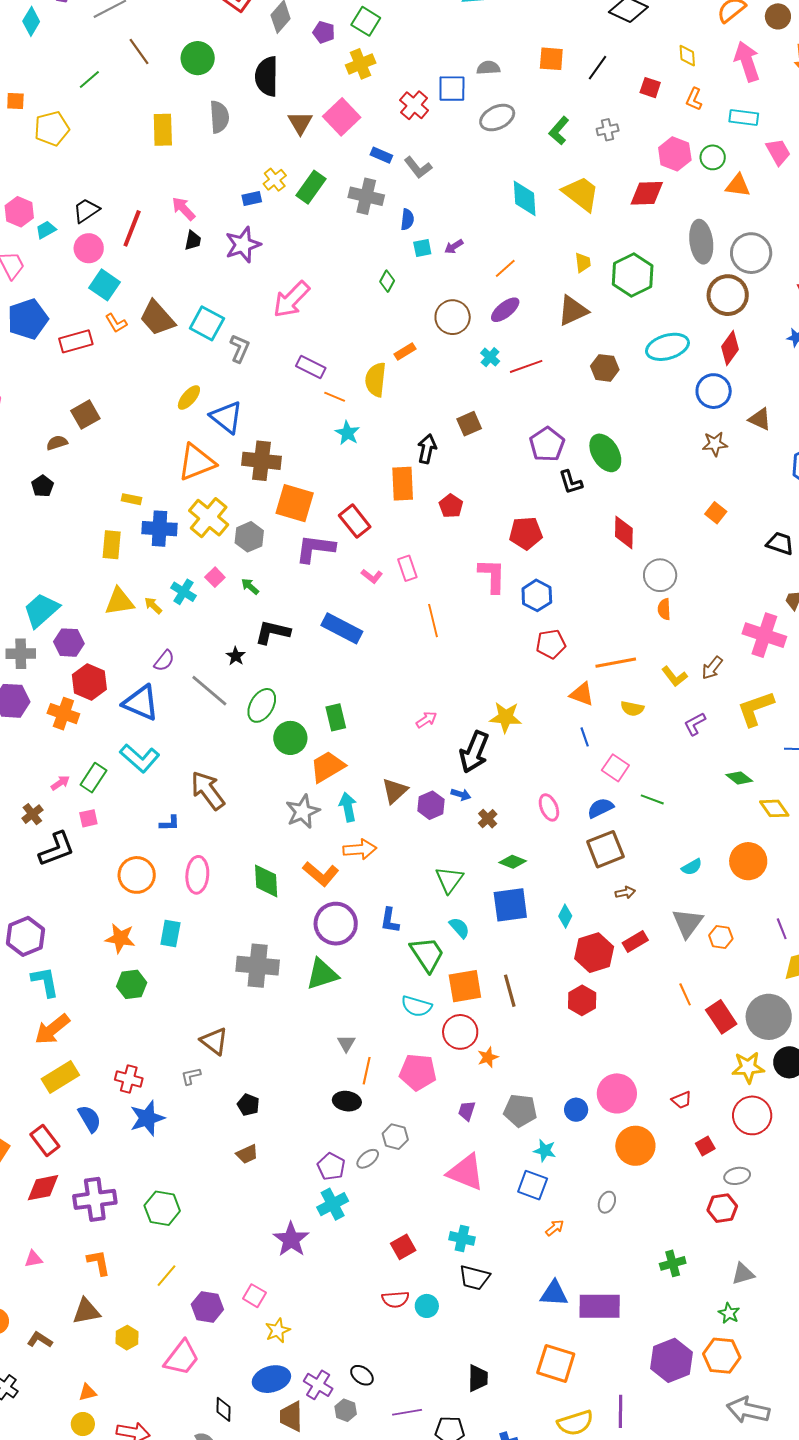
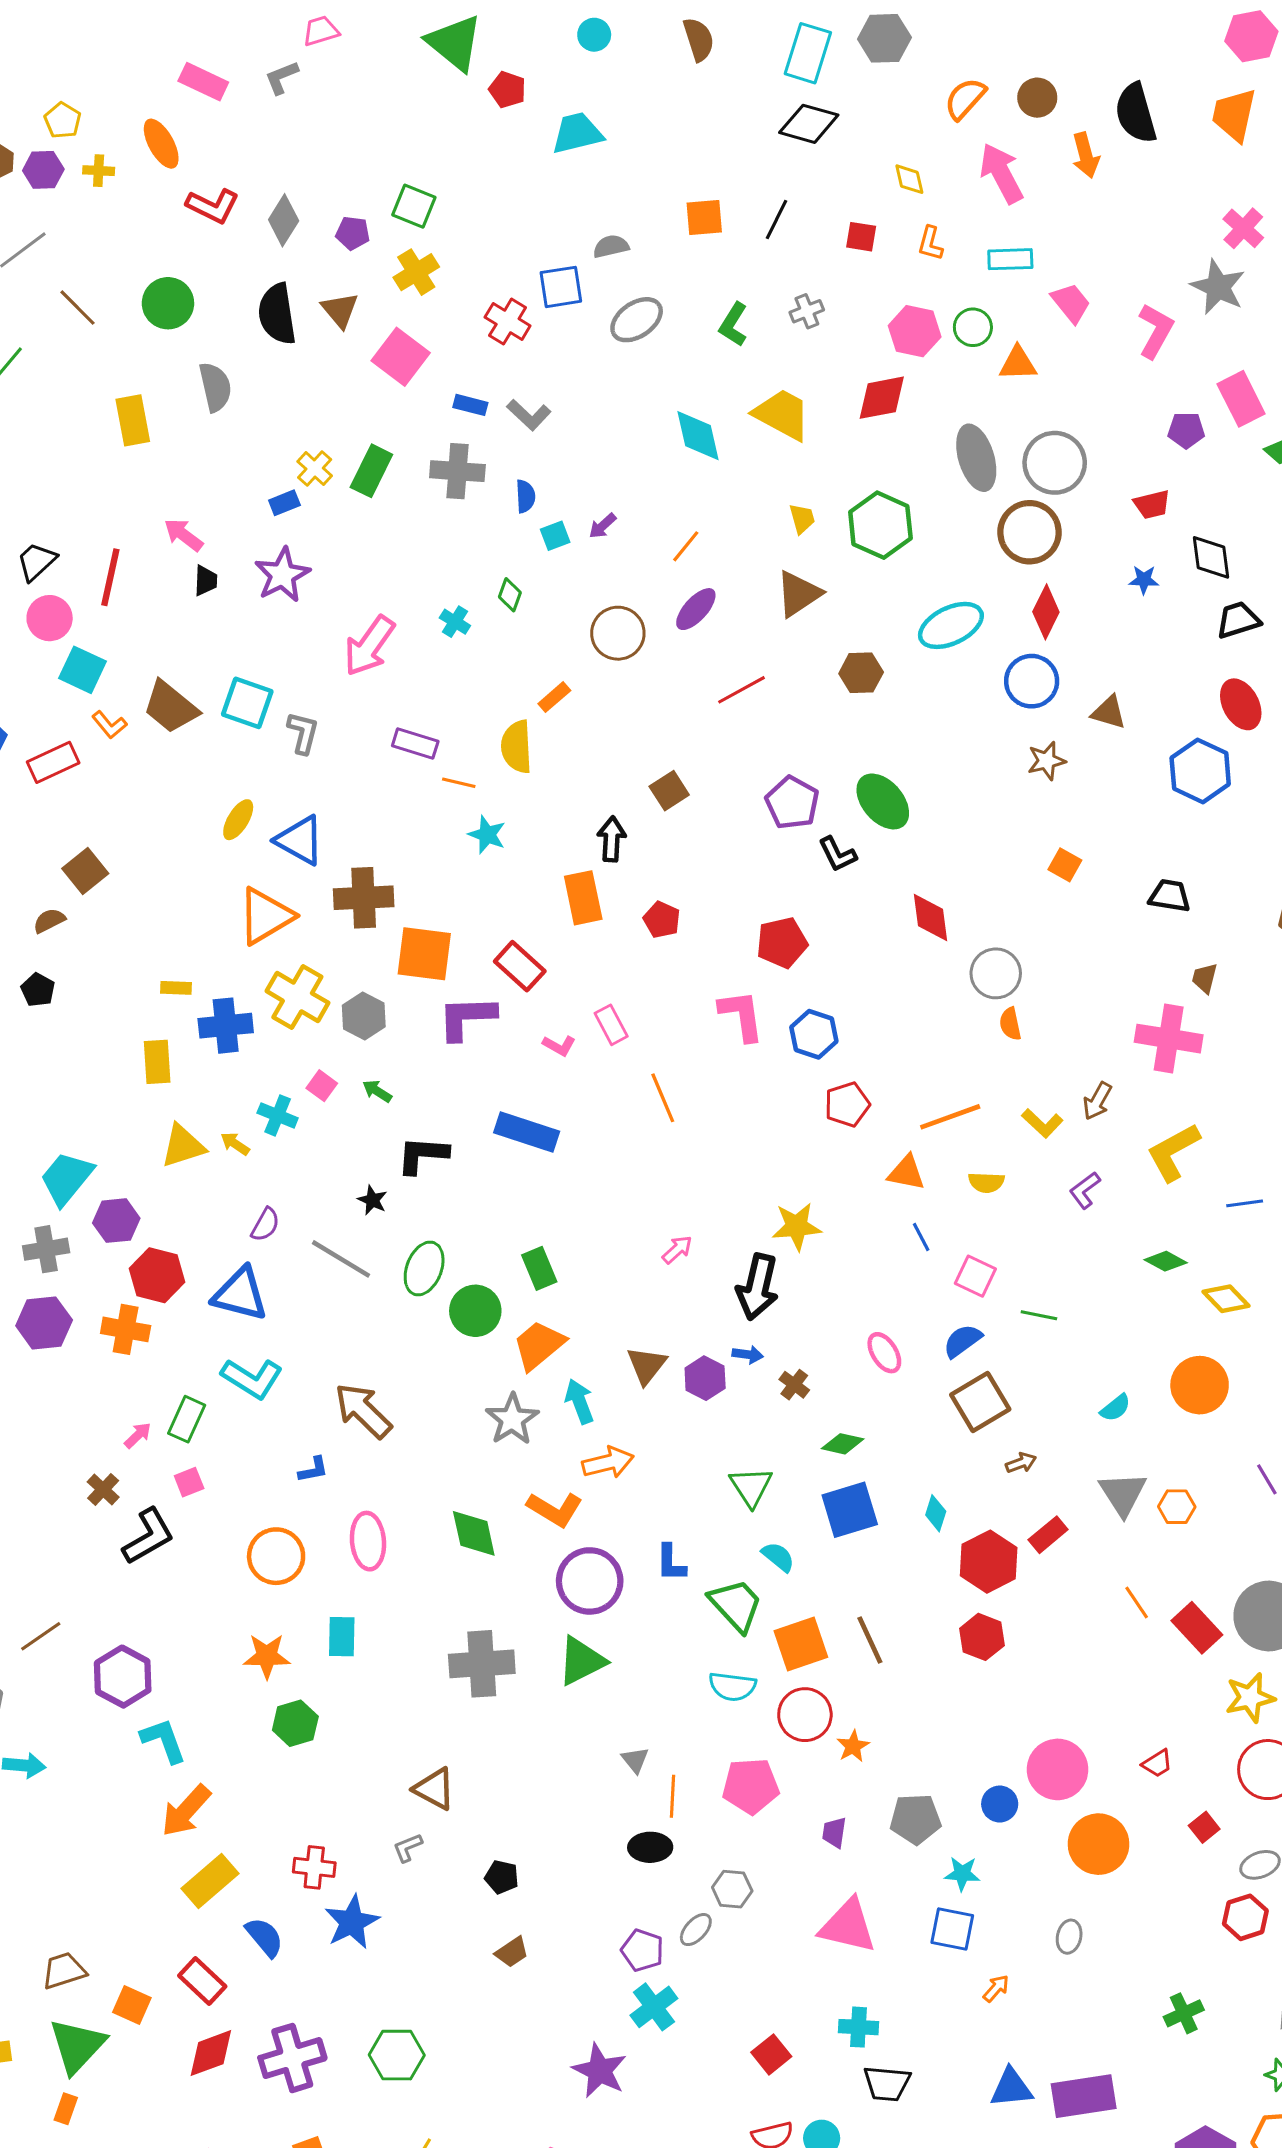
brown triangle: (300, 123) -> (340, 310), moved
cyan cross: (490, 357) -> (455, 622), moved

